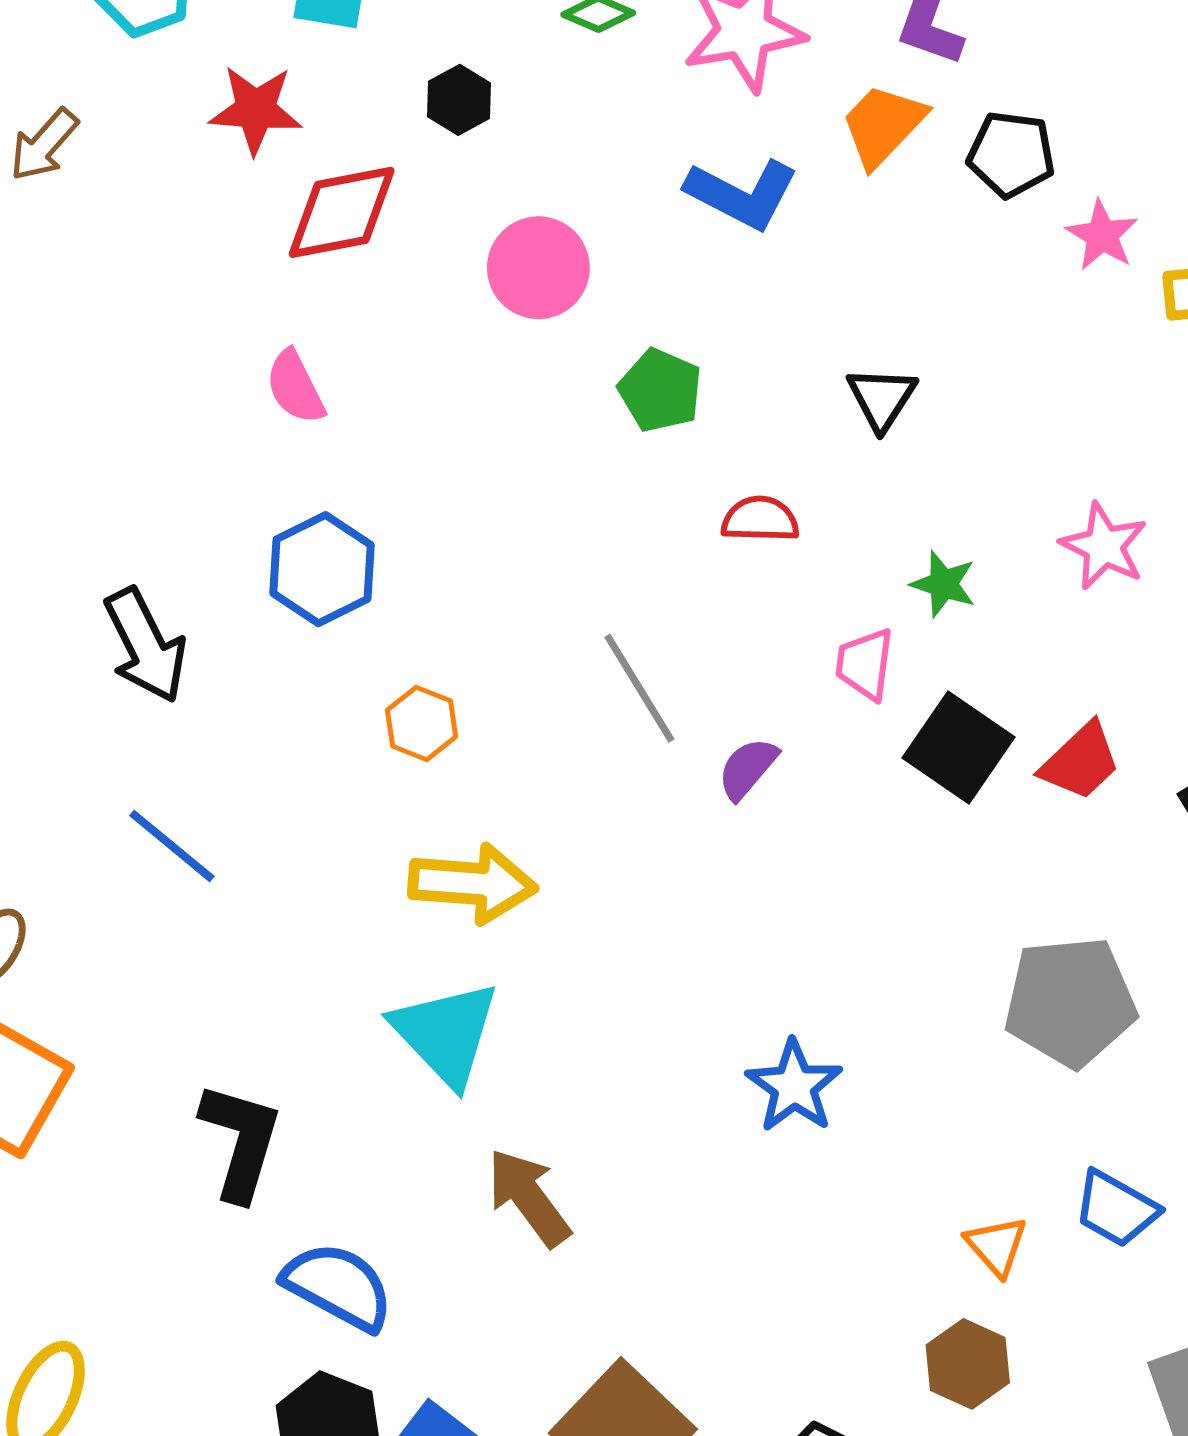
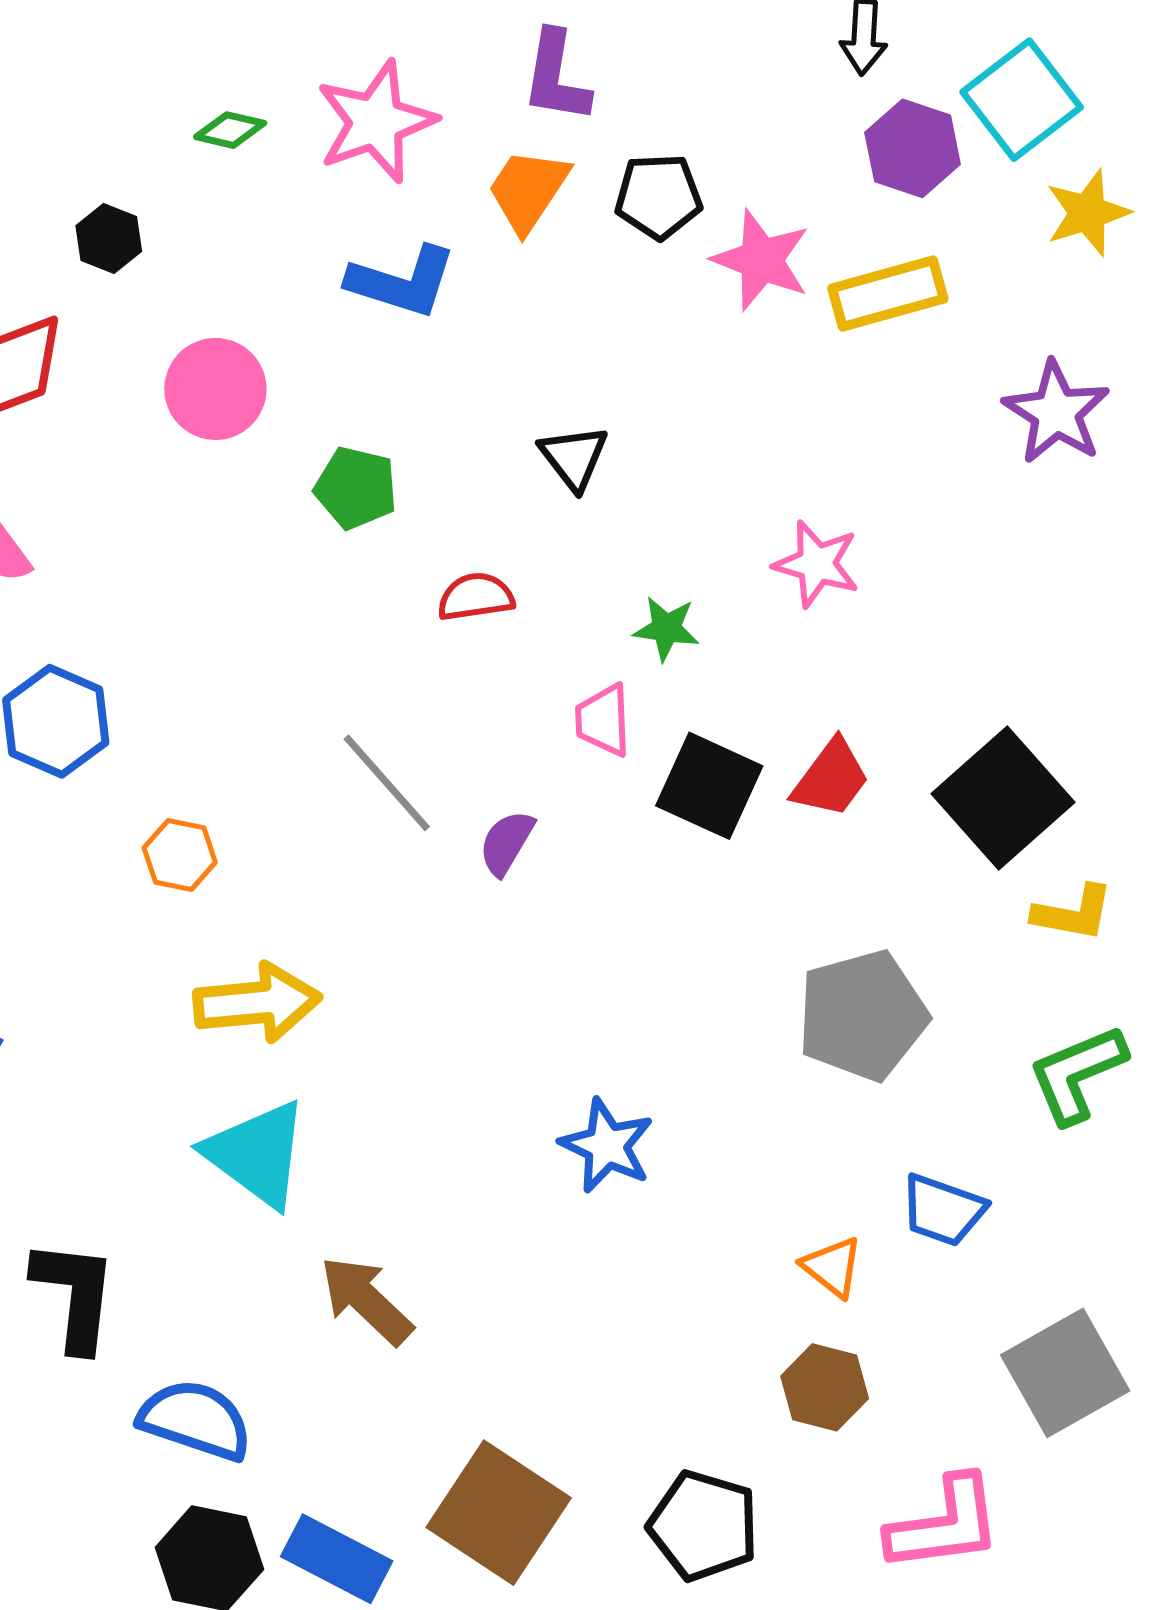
pink star: (1102, 235) -> (761, 260), size x1.4

